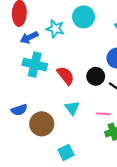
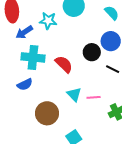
black circle: (96, 76) -> (92, 52), moved
blue semicircle: (19, 110) -> (25, 84), moved
pink line: (103, 114) -> (94, 97), moved

